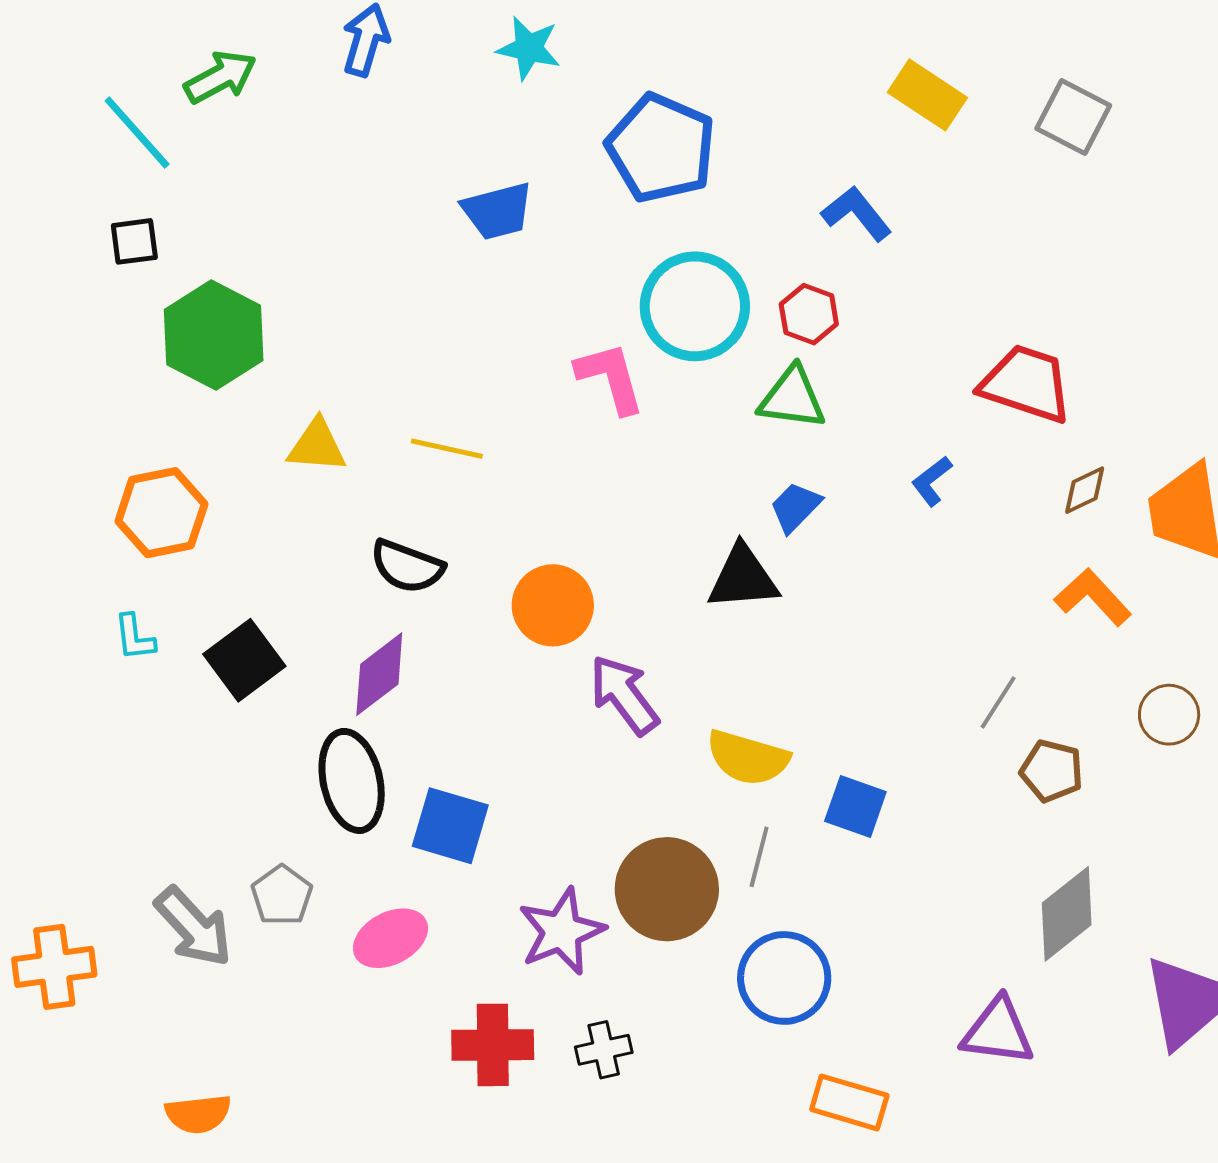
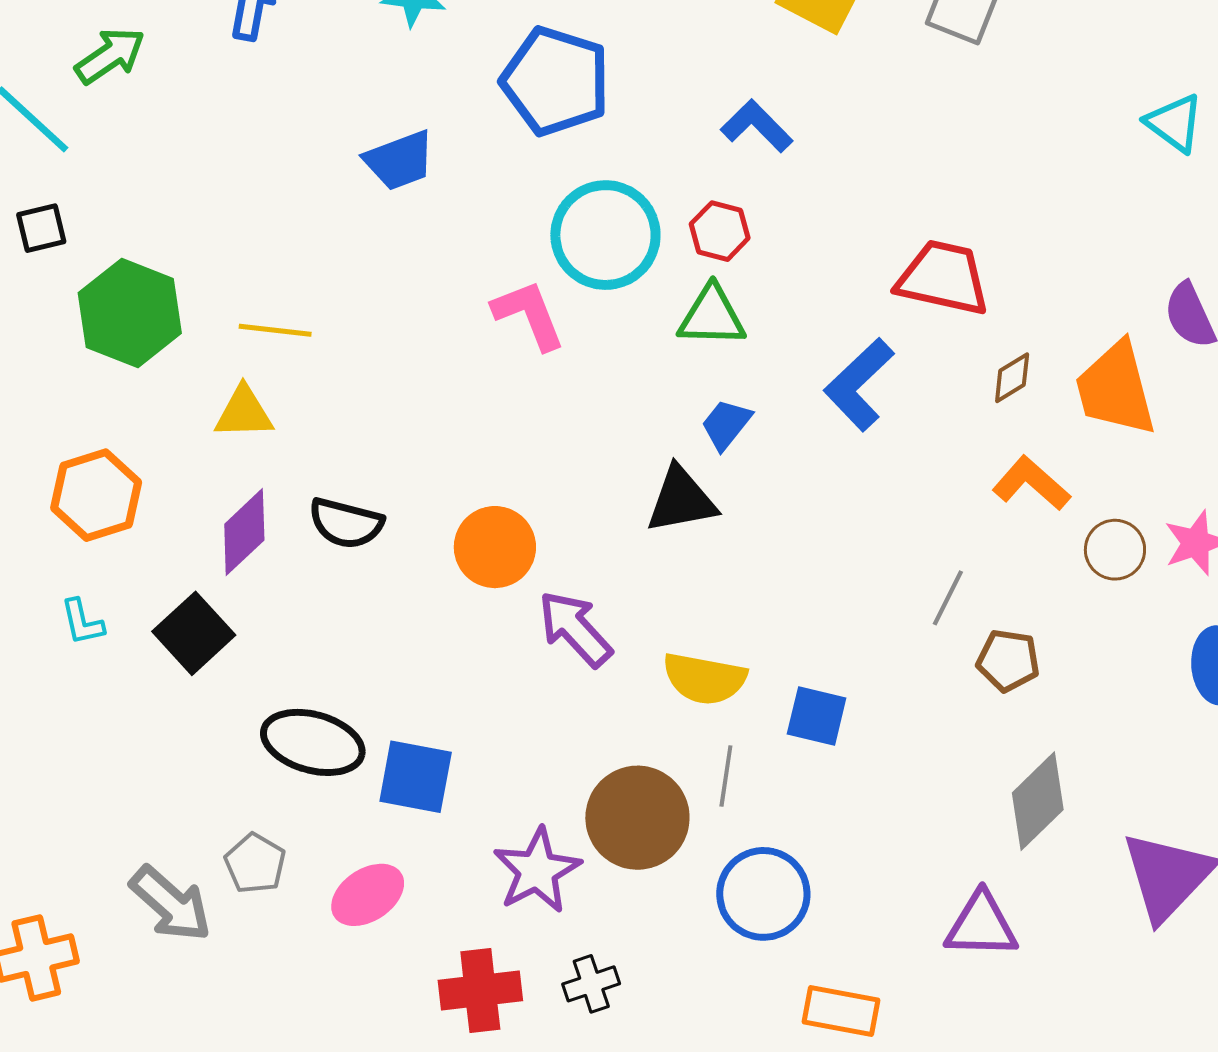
yellow line: (447, 449) -> (275, 330), moved
blue L-shape: (932, 481) -> (859, 384), size x1.8
purple diamond: (379, 674) -> (244, 532), moved
brown circle: (1169, 715) -> (1115, 550), moved
black ellipse: (352, 781) -> (313, 742), turned -56

